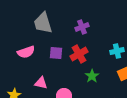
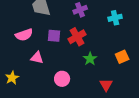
cyan cross: (117, 51) -> (115, 18), moved
pink triangle: (41, 83) -> (37, 58), moved

